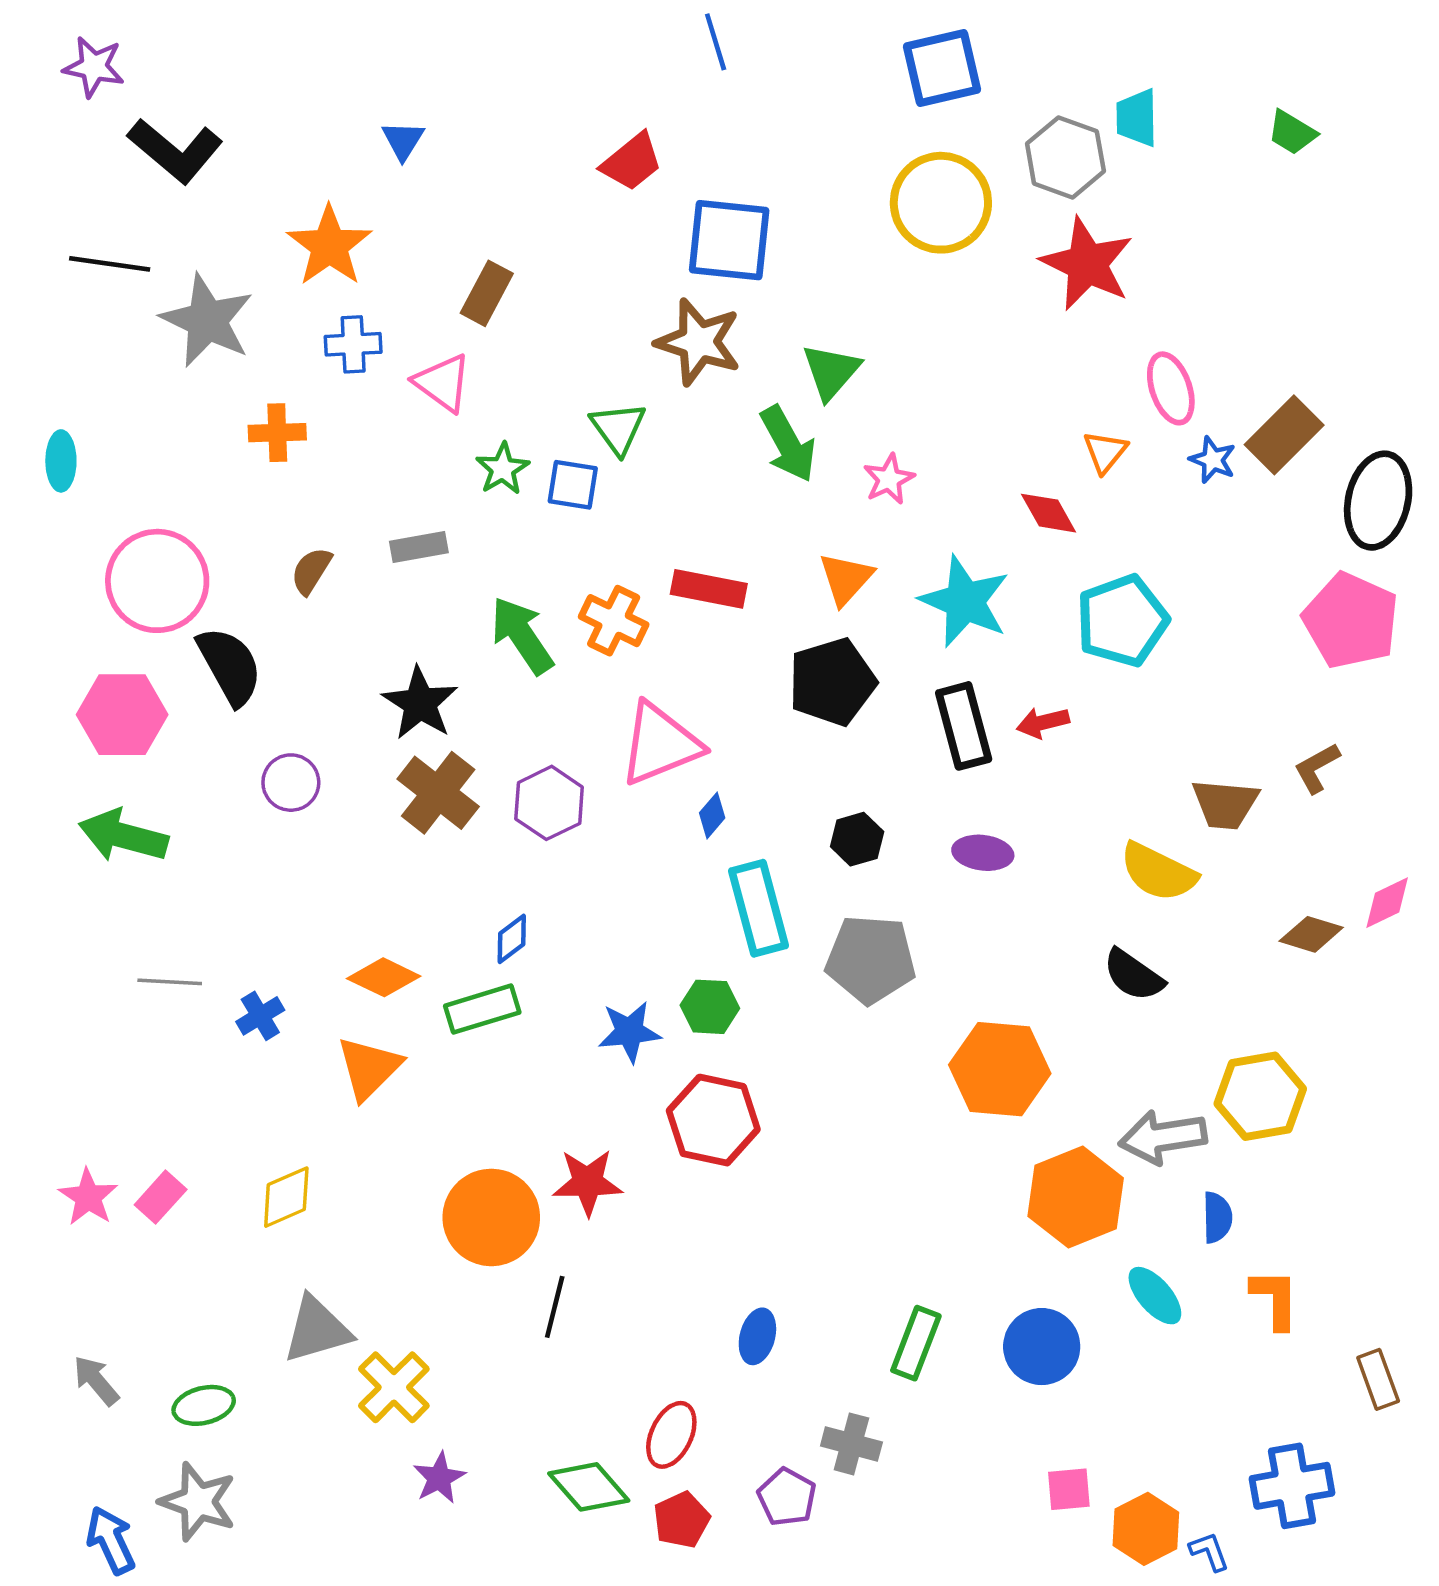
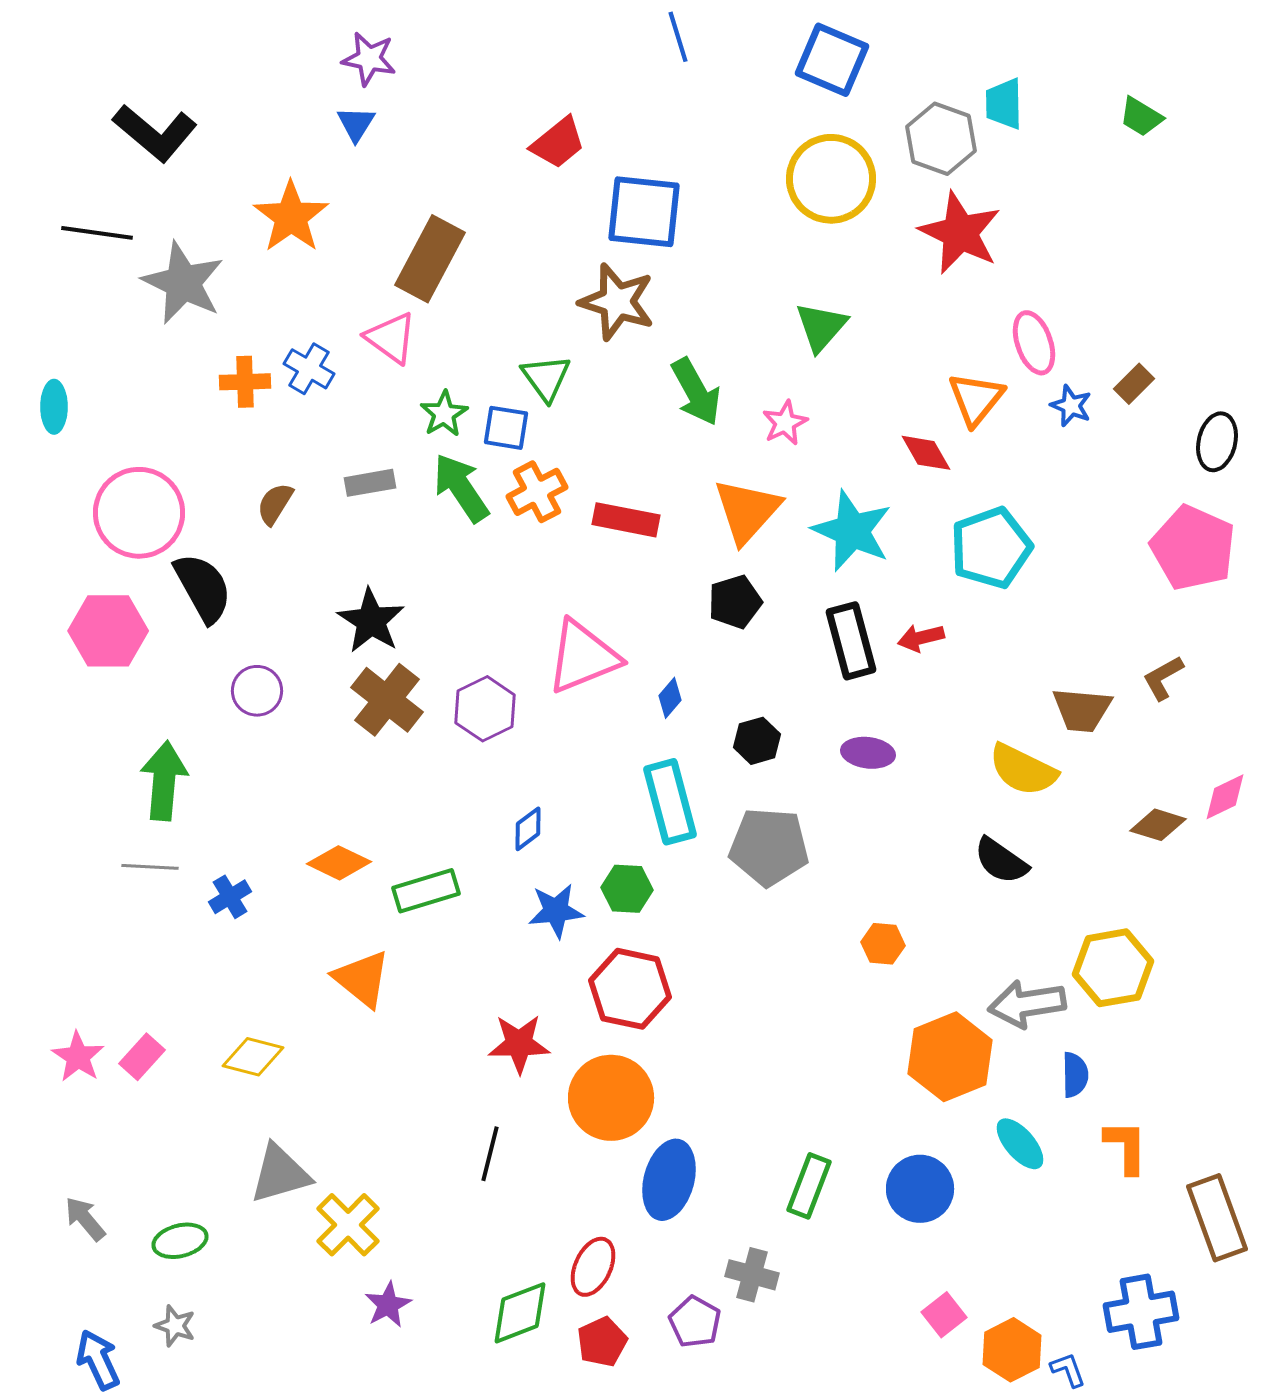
blue line: (716, 42) -> (678, 37), moved
purple star: (94, 67) -> (369, 59), moved
blue square: (942, 68) -> (832, 60), turned 36
brown rectangle: (487, 293) -> (430, 259), size x1.5
blue cross: (353, 344) -> (309, 369), moved, turned 33
green triangle: (831, 371) -> (821, 327), moved
brown rectangle: (1284, 435) -> (1134, 384), size x0.6
orange triangle: (1105, 452) -> (976, 399), size x1.4
black ellipse: (1378, 501) -> (1217, 442), size x0.7
orange triangle: (846, 579) -> (747, 511), size x1.4
orange cross: (614, 621) -> (537, 492), moved, turned 36
green arrow: (522, 635) -> (461, 488), moved
black pentagon: (832, 682) -> (735, 602), size x0.7
blue diamond: (712, 815) -> (670, 698), moved
green arrow: (123, 836) -> (164, 781), moved, turned 80
blue diamond: (512, 939) -> (528, 829), moved
orange triangle: (369, 1068) -> (362, 979), moved, turned -36
orange hexagon: (1000, 1069) -> (883, 944), size x0.5
yellow diamond: (286, 1197) -> (253, 1057), turned 38
orange circle: (491, 1217) -> (611, 1098), moved
blue ellipse: (757, 1336) -> (669, 1180), size x1.6
brown rectangle: (1378, 1379) -> (1217, 1218), size x1.6
green diamond: (589, 1487) -> (520, 1313), turned -70
pink square: (1069, 1489) -> (944, 1315), turned -33
gray star: (198, 1502) -> (175, 1326), size x0.6

